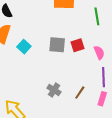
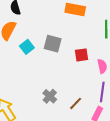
gray square: (57, 45) -> (53, 44), moved

